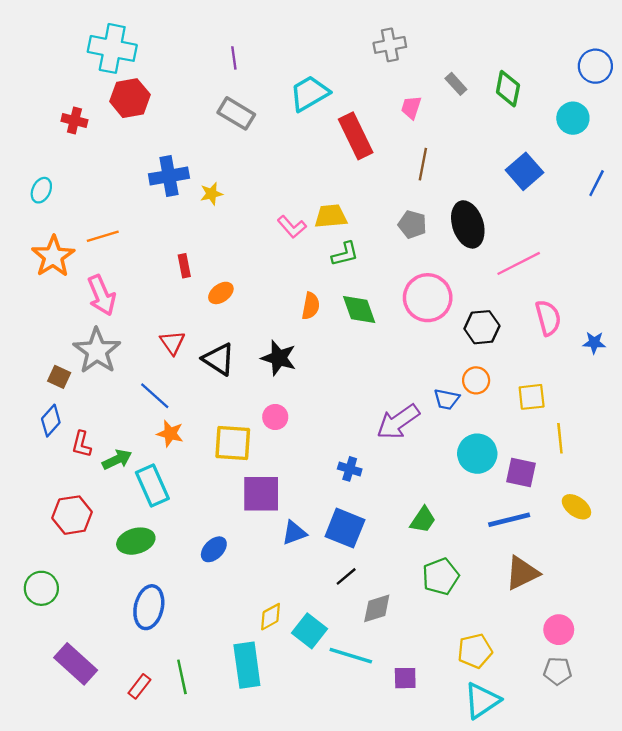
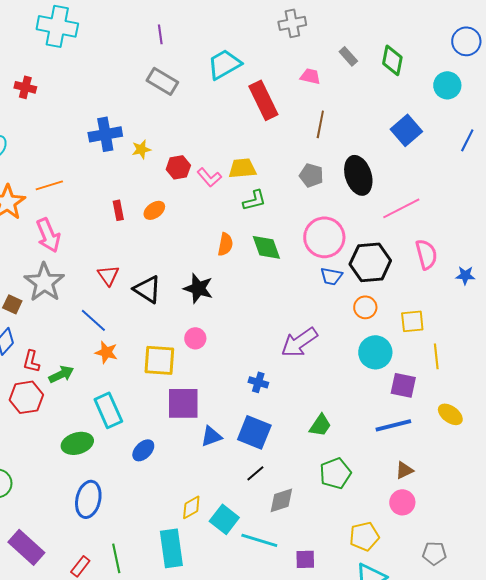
red hexagon: (130, 98) -> (178, 167), moved, size x0.7
pink trapezoid: (411, 108) -> (310, 76), turned 85
orange ellipse: (221, 293) -> (154, 210), moved
black hexagon: (482, 327) -> (370, 262), size x1.4
blue trapezoid: (447, 399) -> (331, 276), moved
cyan circle: (477, 454) -> (375, 352), moved
cyan rectangle: (152, 486) -> (108, 410), moved
red hexagon: (72, 515) -> (26, 397), moved
brown triangle: (522, 573) -> (404, 470), size x0.6
pink circle: (559, 630) -> (402, 502), moved

